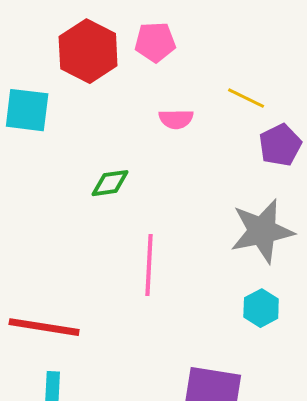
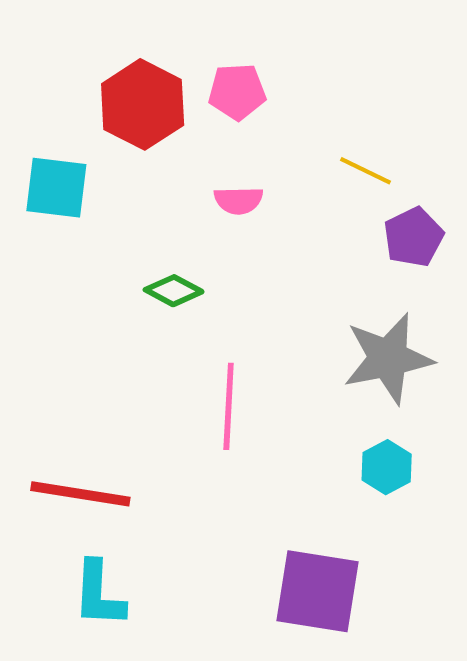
pink semicircle: (176, 119) -> (238, 200), moved
green diamond: (110, 183) -> (174, 291), turned 36

